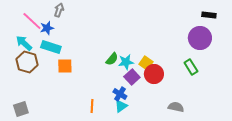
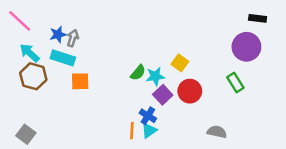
gray arrow: (59, 10) -> (73, 38), moved
pink line: (32, 21) -> (20, 21), moved
yellow square: (146, 63) -> (180, 63), moved
orange line: (92, 106) -> (132, 131), moved
gray square: (21, 109) -> (26, 134), turned -35

